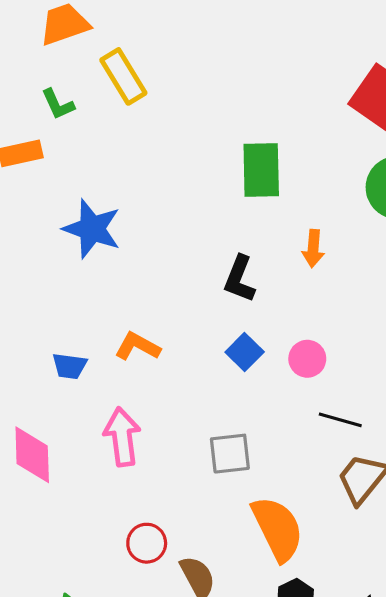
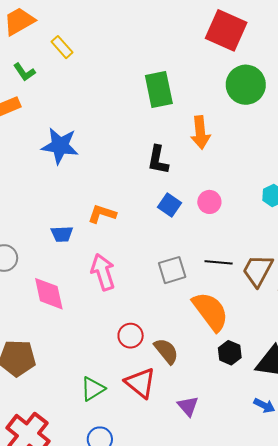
yellow rectangle: (123, 76) -> (62, 47), size x0.7
orange arrow: (313, 249) -> (200, 133), size x1.4
black line: (340, 420) -> (219, 262), moved

